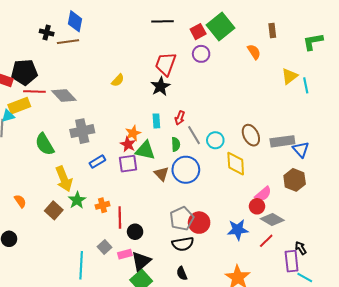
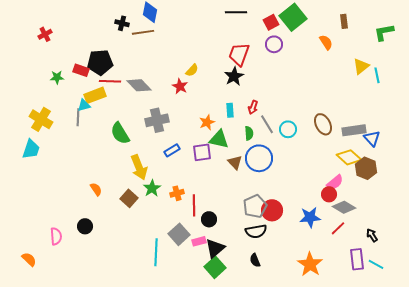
red star: (128, 144) -> (180, 86), moved
yellow diamond: (236, 164) -> (349, 157), moved, turned -45
gray square: (105, 247) -> (179, 234), size x1.5
purple rectangle: (292, 261) -> (357, 259), moved

